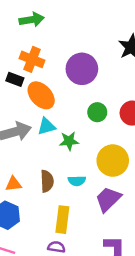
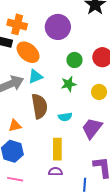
green star: (69, 141) -> (69, 84), moved
yellow circle: (113, 161) -> (99, 92), moved, size x0.6
brown semicircle: (47, 181) -> (39, 106), moved, size x1.4

